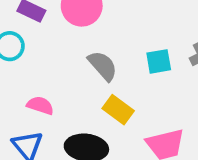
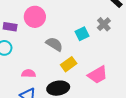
yellow rectangle: (118, 110) -> (69, 64), turned -56

